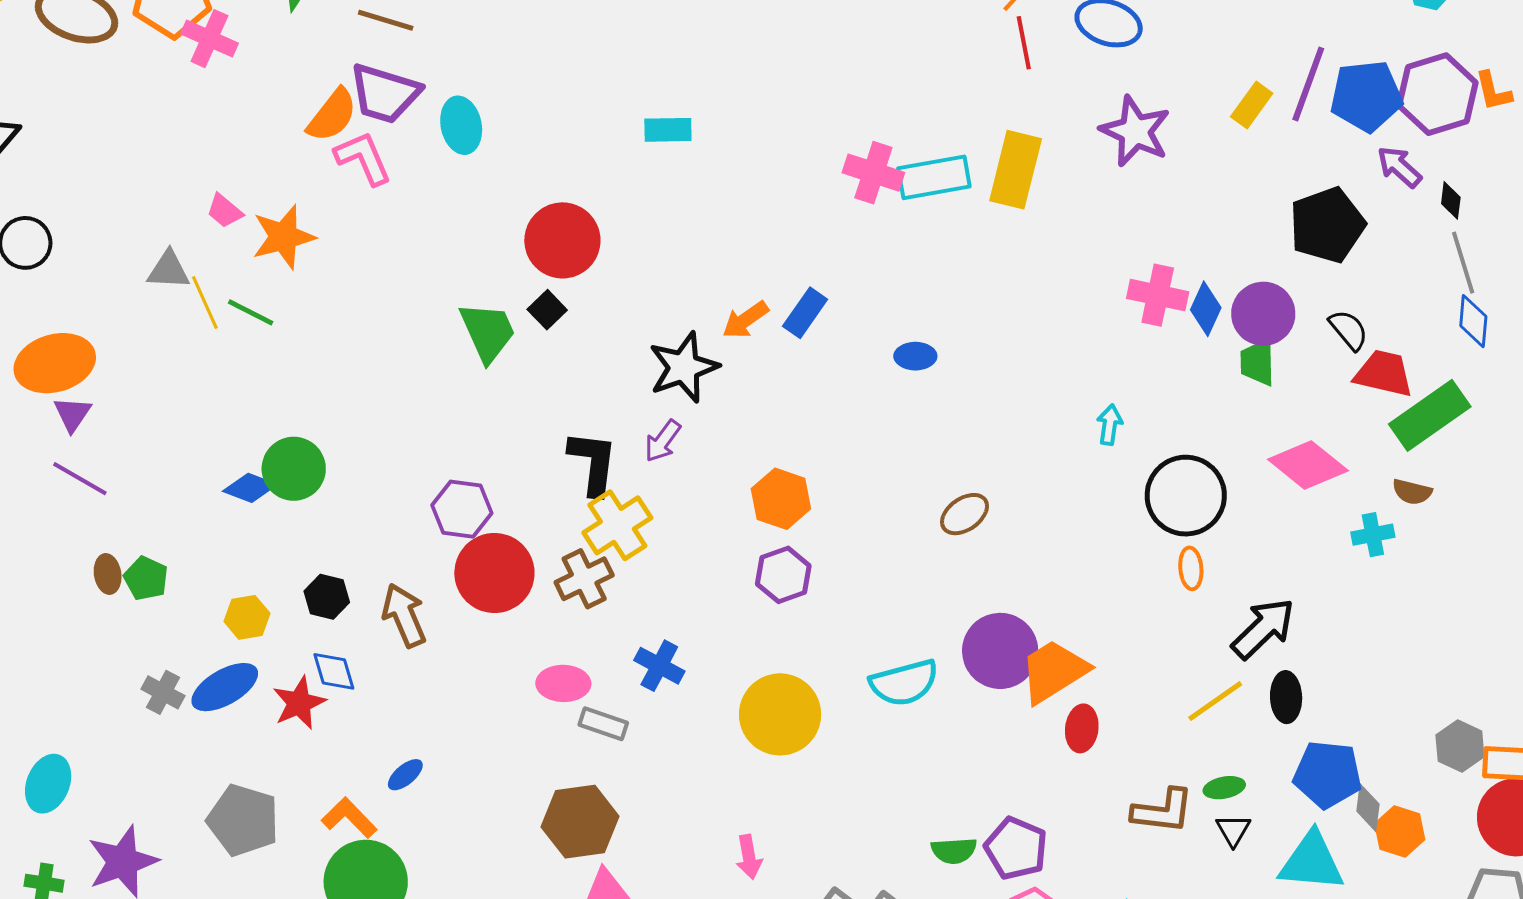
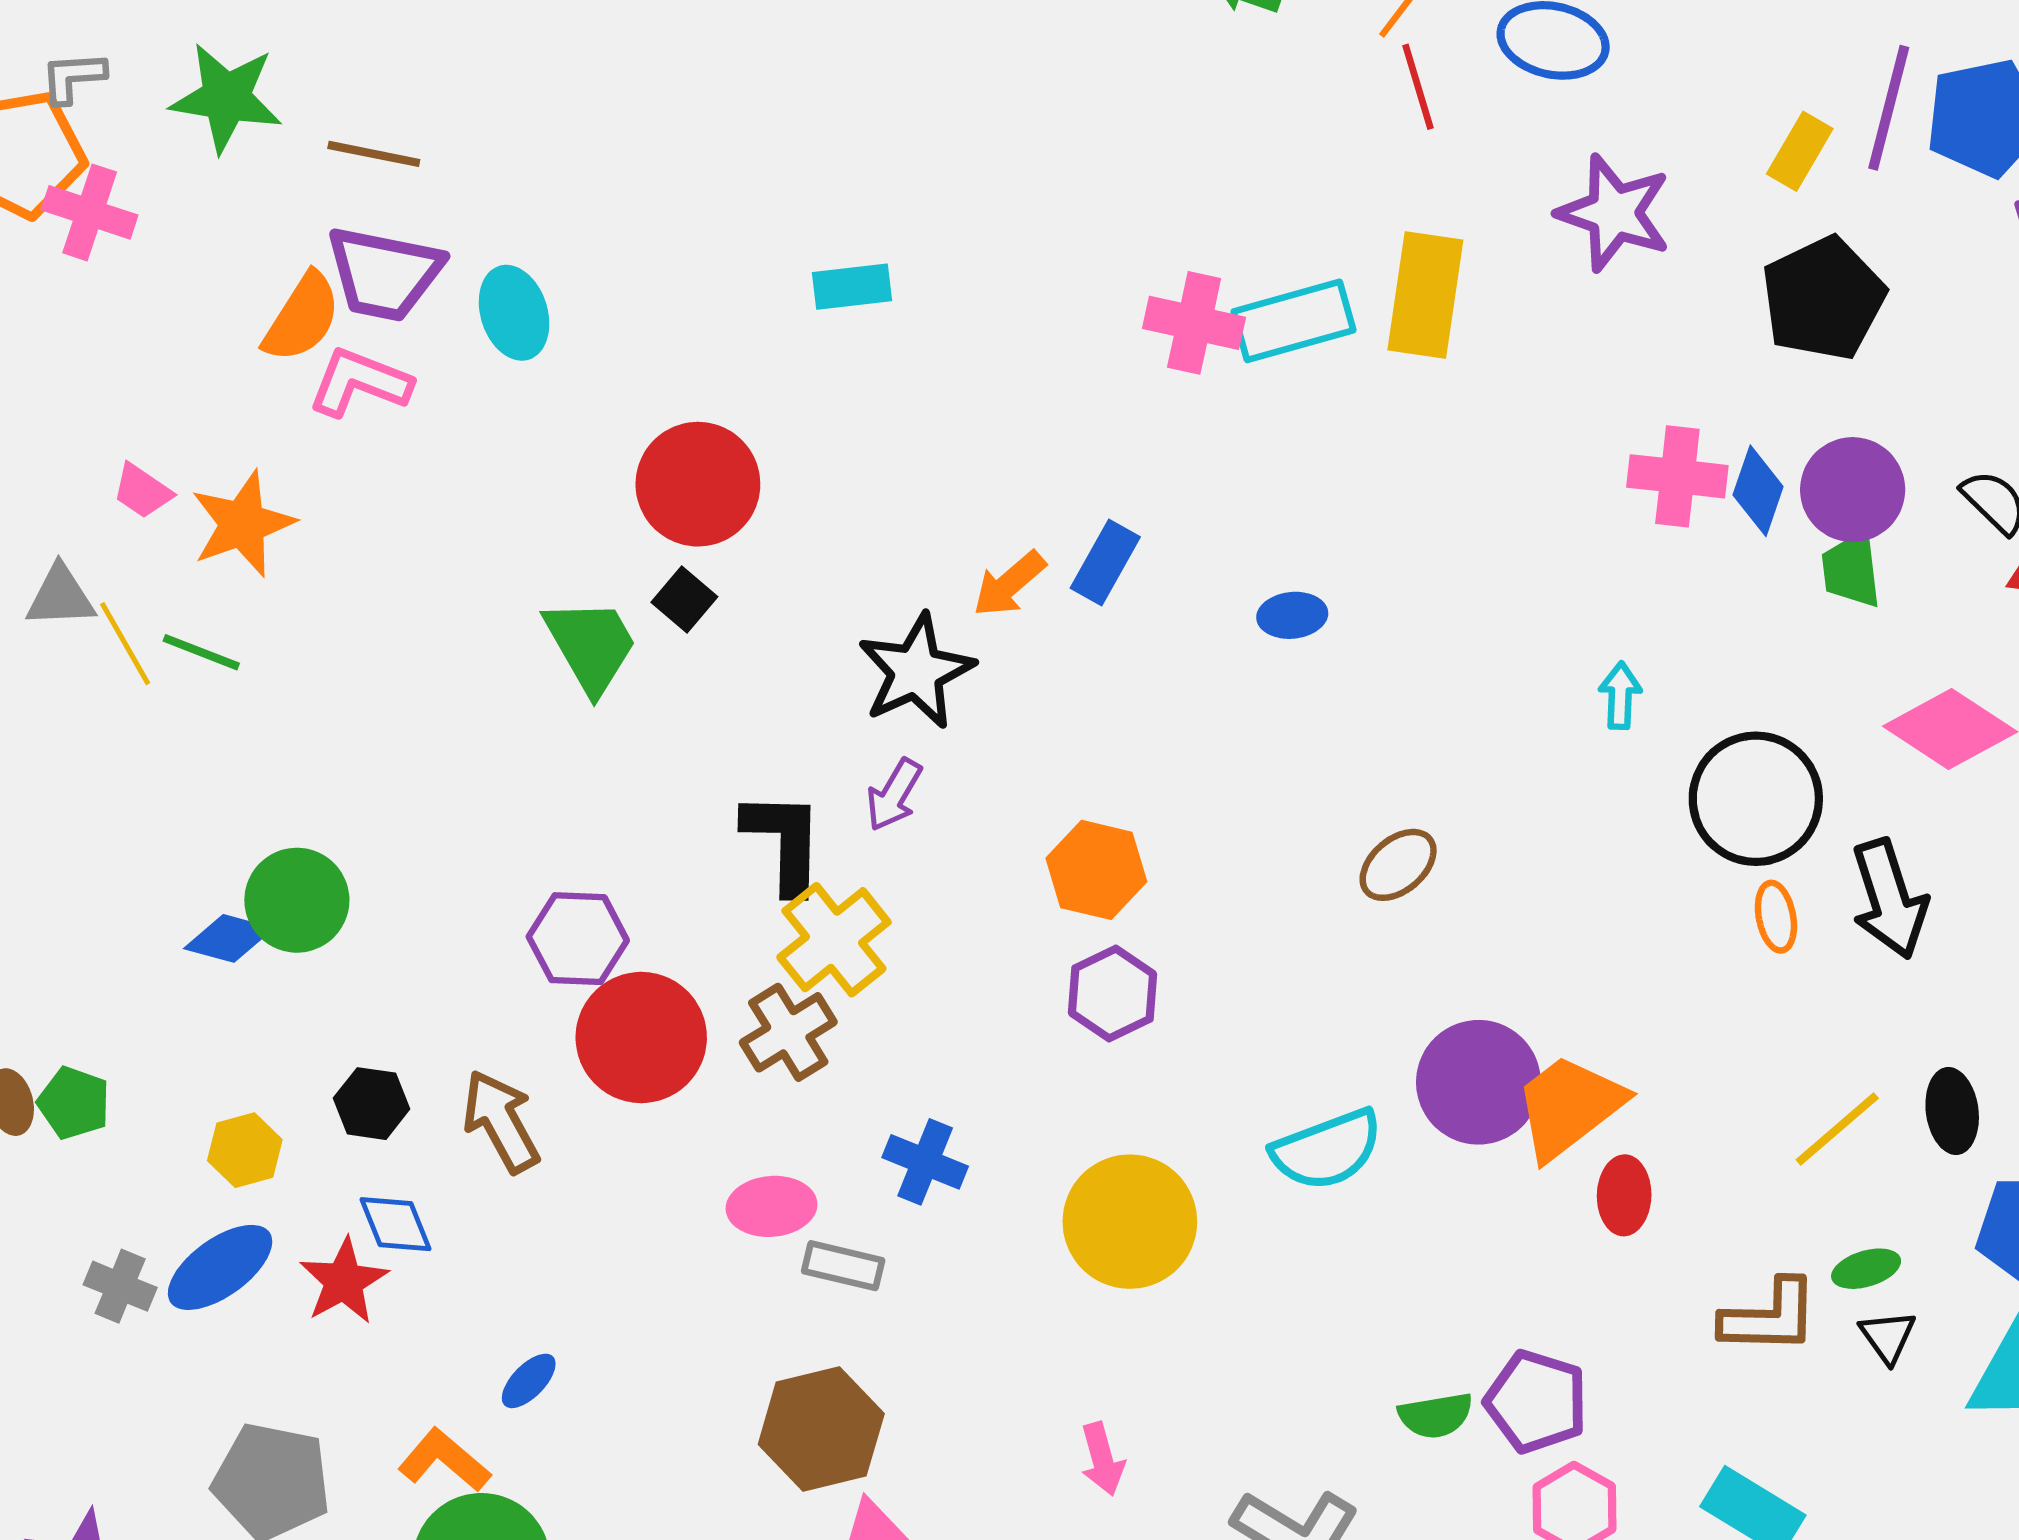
pink L-shape: (363, 158) -> (360, 382), turned -40
black pentagon: (1327, 225) -> (1823, 298), moved
black arrow: (1263, 629) -> (1889, 899), moved, turned 122

